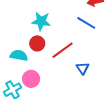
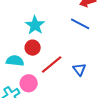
cyan star: (41, 21) -> (35, 25), turned 30
red line: (63, 50) -> (52, 64), moved

